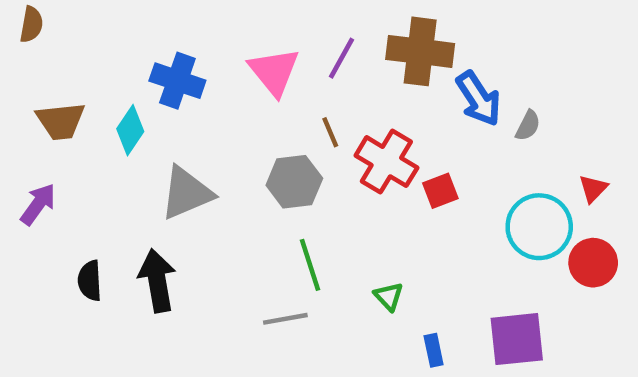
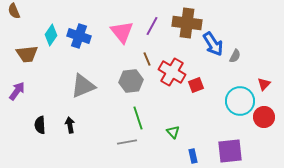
brown semicircle: (31, 24) -> (14, 11), turned 147
cyan diamond: (130, 130) -> (51, 35), moved
black arrow: (157, 281) -> (70, 125), size x0.6

